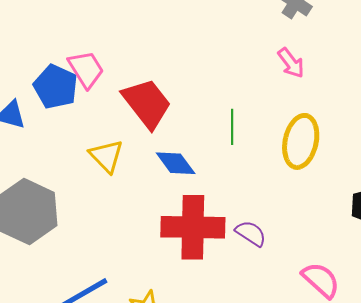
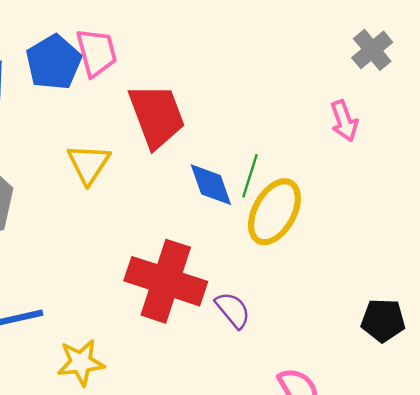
yellow ellipse: (301, 141) -> (274, 212), moved
blue diamond: (176, 163) -> (211, 185), moved

